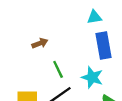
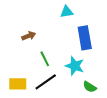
cyan triangle: (94, 17) -> (67, 12), moved

